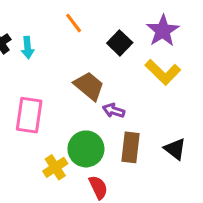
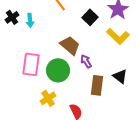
purple arrow: (114, 111) -> (86, 61), turned 40
green circle: (86, 149) -> (58, 70), moved
black triangle: (175, 149) -> (120, 76), moved

